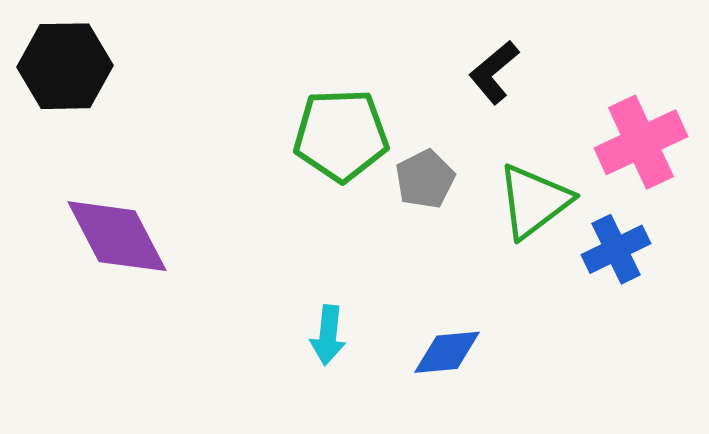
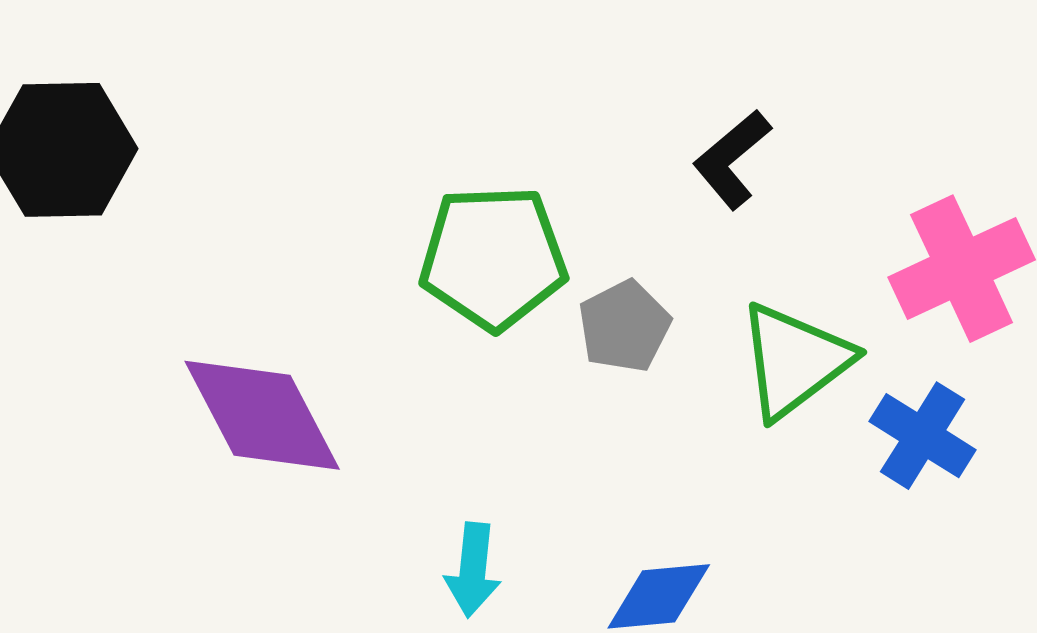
purple diamond: (117, 236) -> (262, 415), moved
blue cross: (616, 249) -> (923, 436), turned -32

